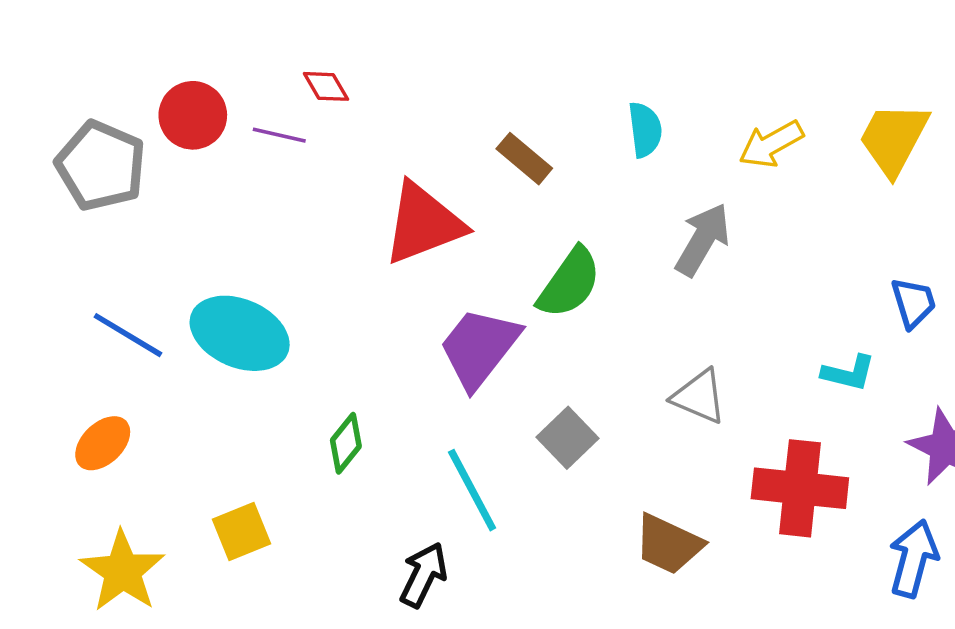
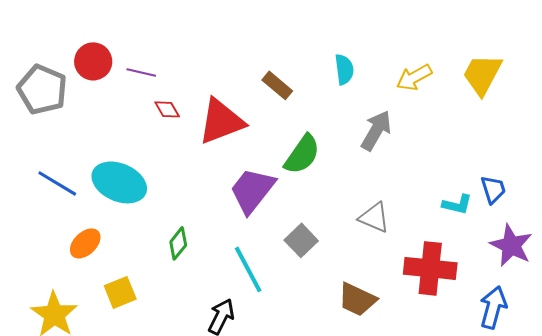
red diamond: (326, 86) -> (167, 109), moved
blue trapezoid: (913, 303) -> (493, 189), moved
orange ellipse: (103, 443) -> (85, 243), moved

